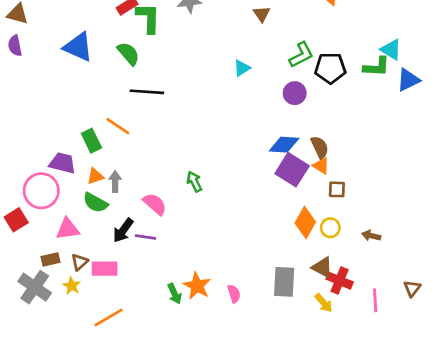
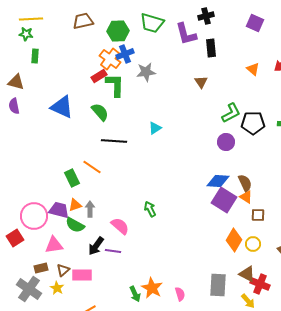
cyan triangle: (242, 68) -> (155, 128), moved
purple trapezoid: (62, 163) -> (59, 210), moved

